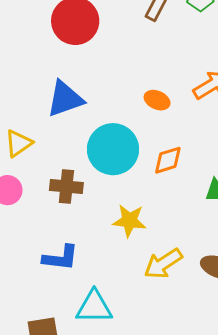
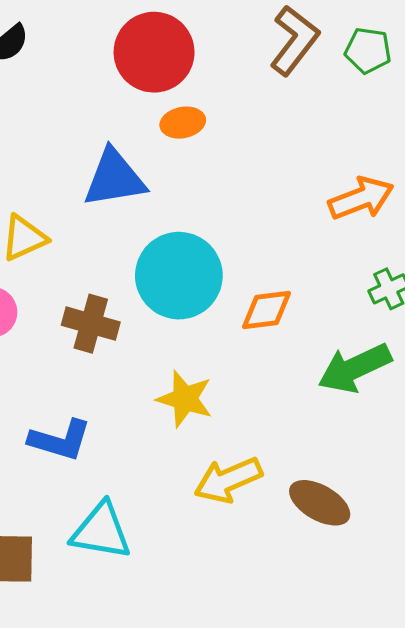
orange ellipse: (157, 100) -> (183, 123), moved, turned -45

